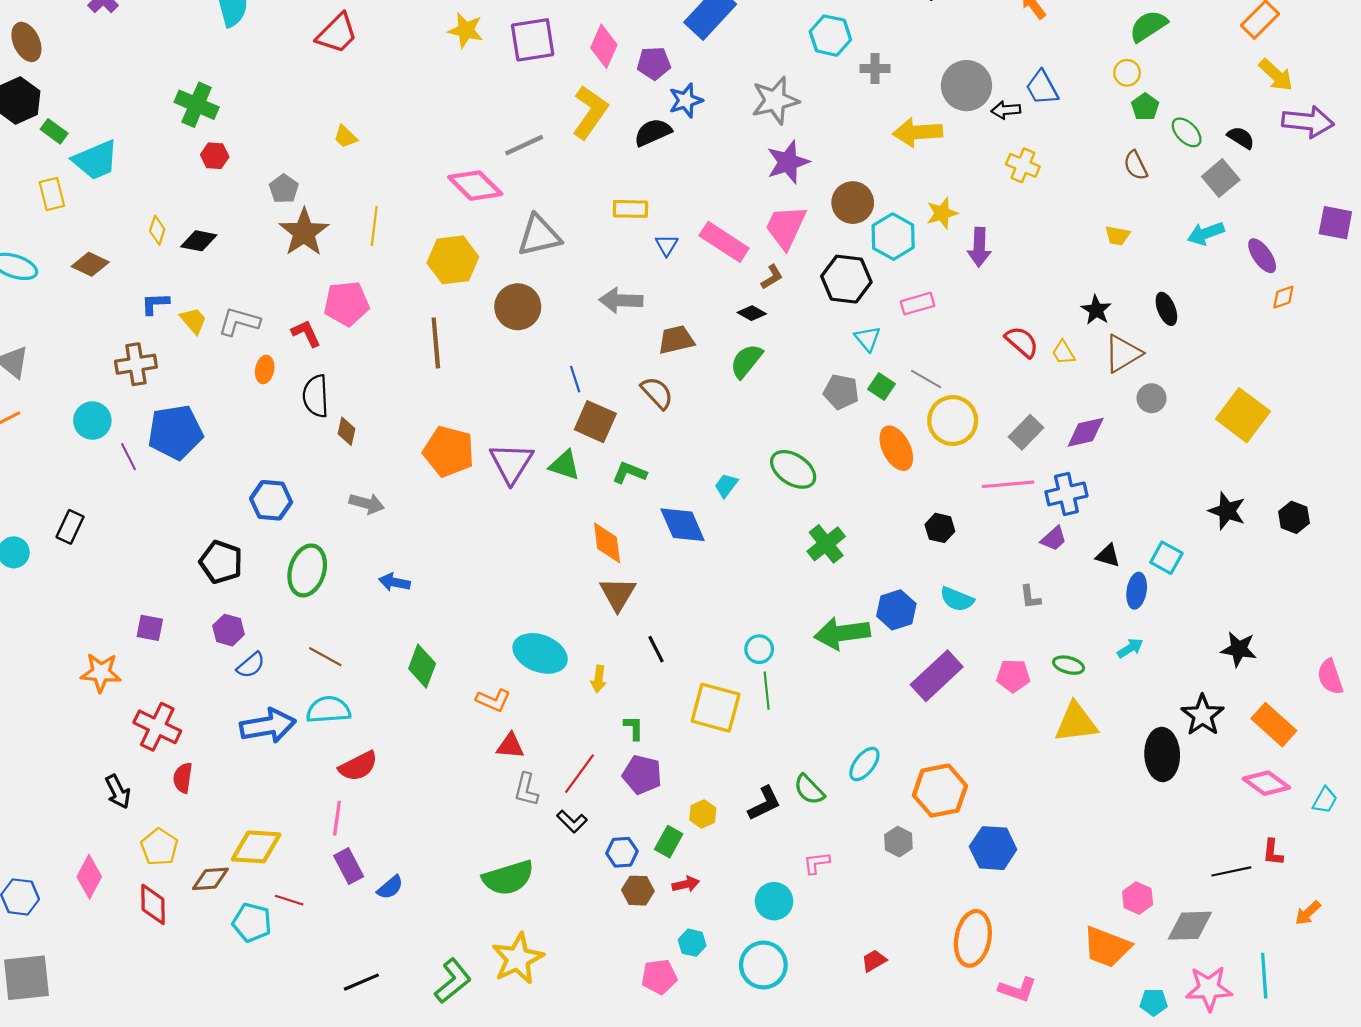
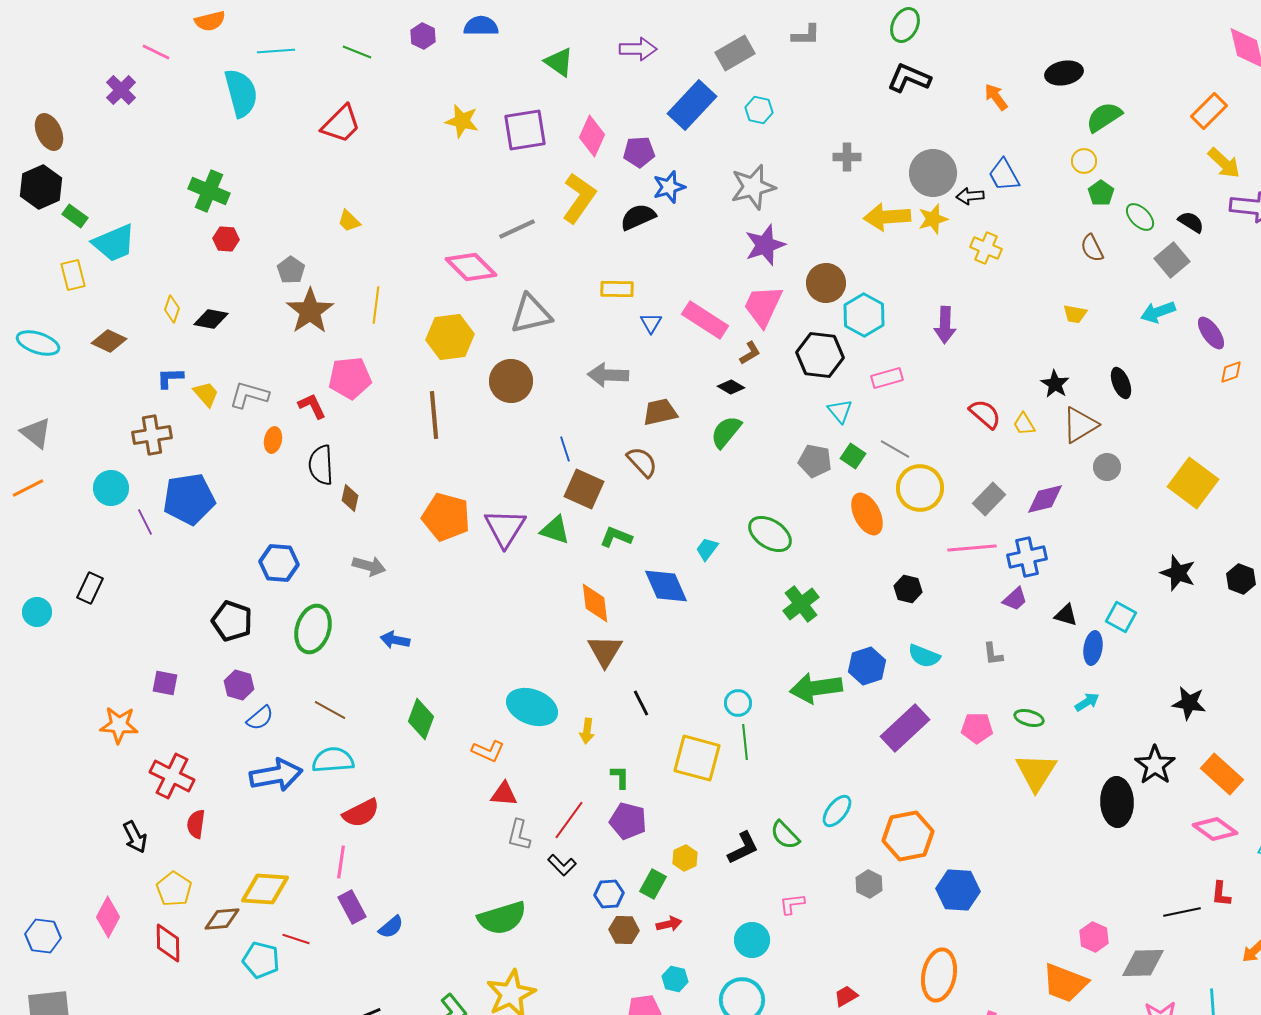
cyan hexagon: (830, 36) -> (759, 110), moved, size x0.7
yellow star: (942, 213) -> (933, 219), moved
yellow triangle: (1076, 723) -> (1036, 772), turned -51

